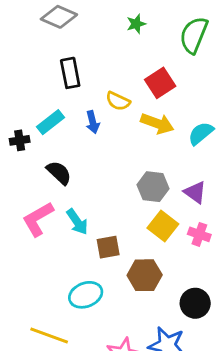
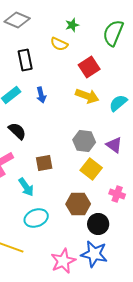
yellow semicircle: (118, 101) -> (59, 44), moved
cyan arrow: (77, 222) -> (26, 187), moved
pink cross: (199, 234) -> (117, 194), moved
brown square: (108, 247) -> (44, 163), moved
black circle: (195, 303) -> (98, 224), moved

